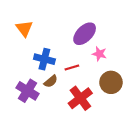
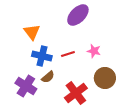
orange triangle: (24, 28) -> (32, 32), moved
purple ellipse: (85, 34) -> (78, 15), moved
red line: (72, 68) -> (68, 54), moved

